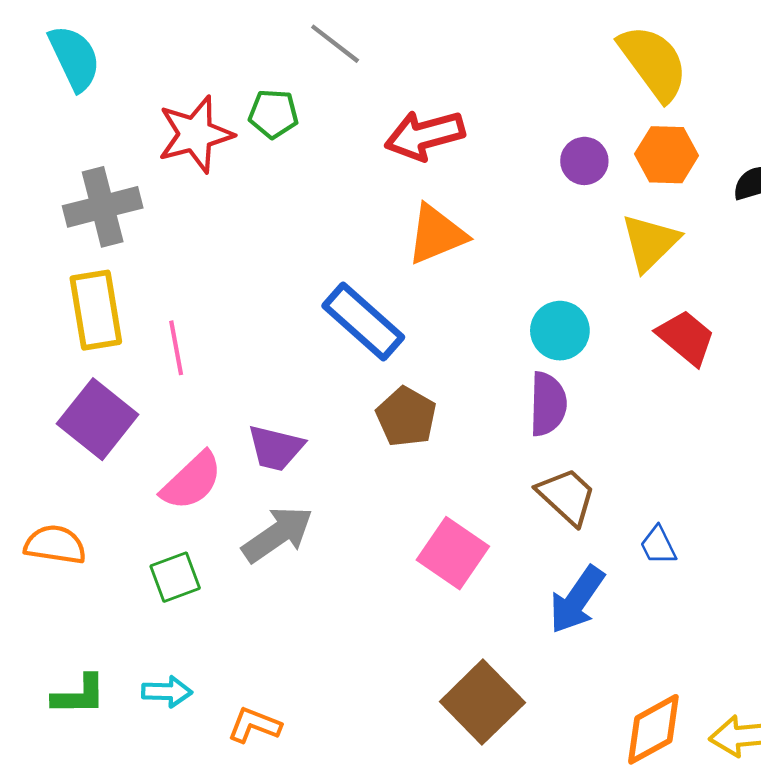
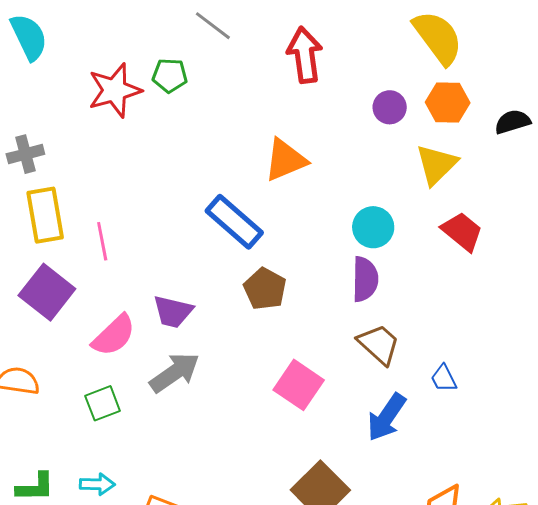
red arrow: (425, 135) -> (305, 55), moved, turned 98
gray cross: (103, 207) -> (25, 154), moved, size x0.7

